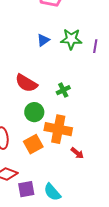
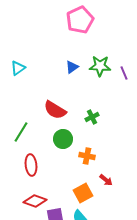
purple line: (95, 46) -> (124, 73), turned -32
orange cross: (58, 129) -> (87, 156), size x0.6
orange square: (33, 144) -> (83, 193), moved

